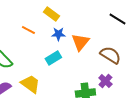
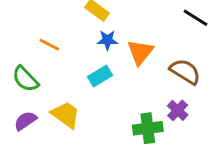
orange line: (28, 30) -> (49, 45), moved

